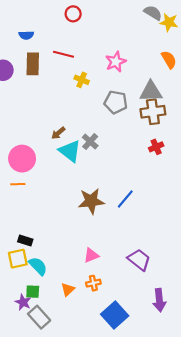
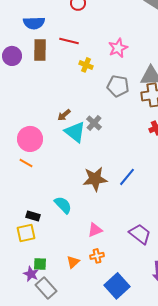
blue semicircle: (26, 35) -> (34, 23), size x1.5
orange line: (18, 184) -> (26, 163), turned 32
cyan semicircle: (38, 266) -> (63, 205), moved

